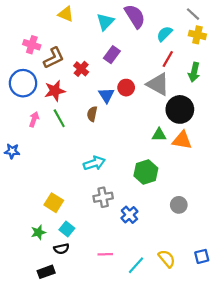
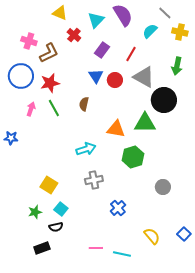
gray line: (193, 14) -> (165, 13), moved
red line: (168, 59) -> (131, 54), moved
red cross: (81, 69) -> (74, 35), moved
blue triangle: (106, 95) -> (96, 76), moved
green triangle: (159, 135) -> (145, 123), size x1.6
orange triangle: (182, 140) -> (116, 129), moved
blue cross: (129, 215) -> (118, 208), moved
pink line: (105, 254) -> (96, 248), moved
blue square: (202, 256) -> (184, 234), turned -32
cyan line: (136, 265) -> (122, 254), moved, turned 60

